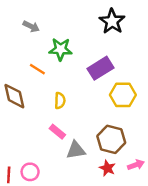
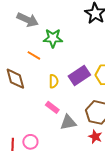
gray arrow: (31, 26) -> (28, 20), size x1.5
purple rectangle: (101, 68) -> (79, 76), moved

